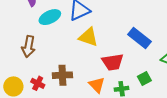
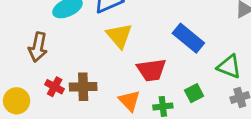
yellow triangle: (88, 37) -> (119, 36), turned 30
red cross: (38, 83) -> (55, 87), moved

